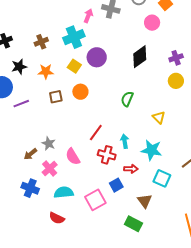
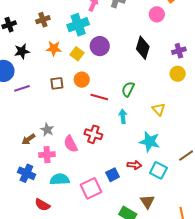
brown cross: (41, 42) -> (43, 20), moved
black diamond: (140, 57) -> (143, 48), turned -40
orange star: (46, 71) -> (54, 48), moved
red line: (96, 133) -> (99, 97), moved, turned 66
cyan arrow: (125, 141) -> (123, 116), moved
red cross: (107, 155) -> (93, 134), moved
pink cross: (50, 168) -> (47, 155), turned 35
red arrow: (131, 169) -> (134, 165), moved
brown triangle: (145, 201) -> (147, 202), moved
red semicircle: (57, 218) -> (42, 205), moved

